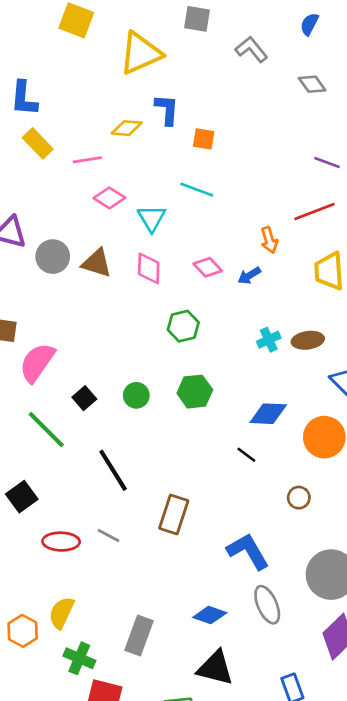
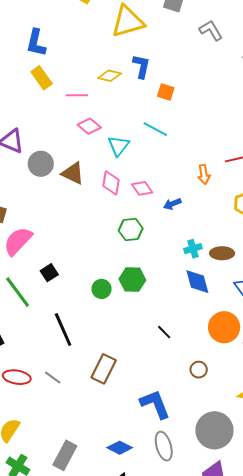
pink diamond: (208, 267) -> (142, 188), moved
blue arrow: (249, 276) -> (172, 204), moved
green circle: (136, 395) -> (101, 289), moved
blue diamond: (268, 414) -> (197, 282), moved, turned 64

